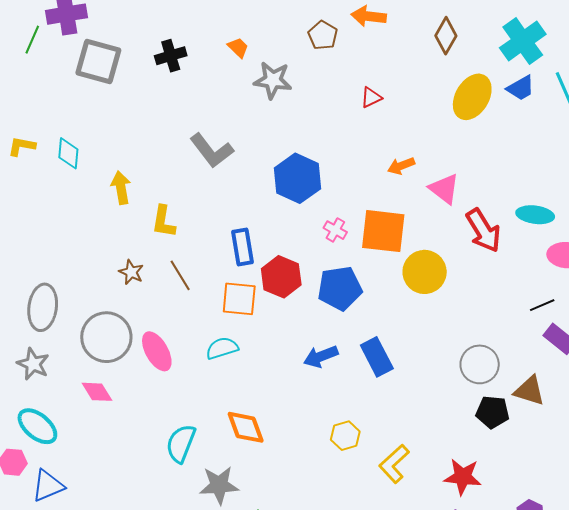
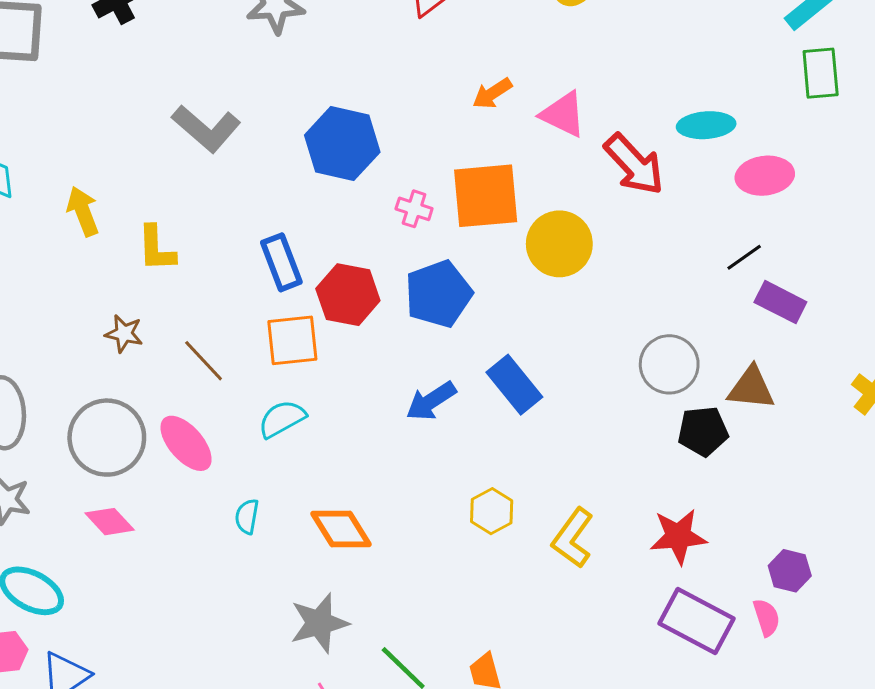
brown line: (180, 275) -> (204, 361), moved
cyan semicircle: (181, 443) -> (247, 516), moved, size x0.6

